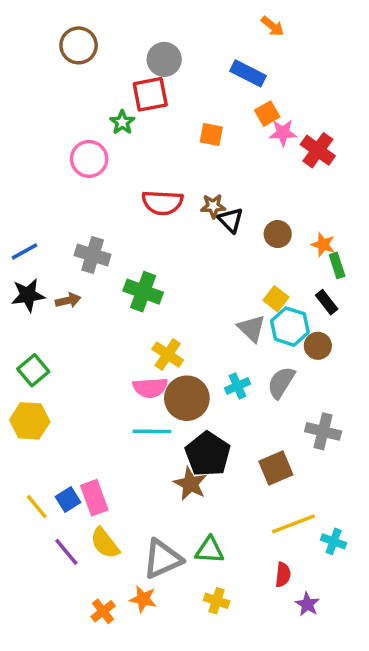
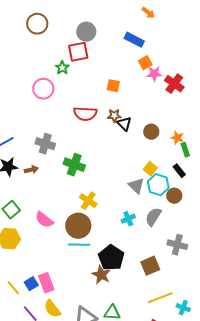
orange square: (211, 134) -> (113, 86), moved
pink semicircle: (150, 388) -> (44, 220), moved, turned 42
brown circle: (187, 398) -> (78, 226), moved

